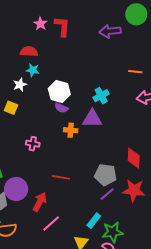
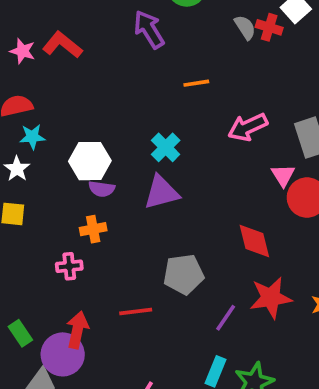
red L-shape: (62, 26) -> (62, 45), turned -40
purple arrow: (110, 31) -> (149, 29), turned 80
orange line: (135, 72) -> (196, 83), moved
orange cross: (71, 130) -> (93, 229), moved
gray pentagon: (105, 175) -> (184, 274), moved
red arrow: (40, 202) -> (77, 330), moved

